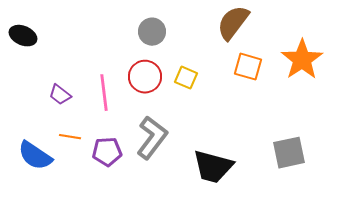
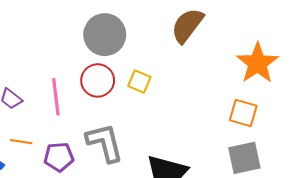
gray circle: (152, 32) -> (105, 35), size x1.5
orange square: (248, 67) -> (243, 113), moved
gray L-shape: (152, 138) -> (105, 143), turned -51

